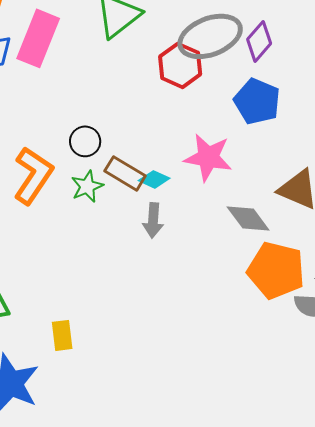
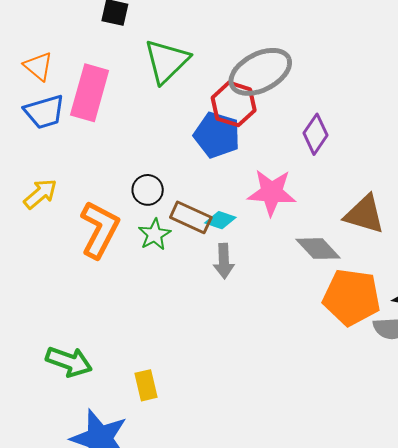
purple diamond: (259, 41) -> (315, 134), moved
blue pentagon: (257, 101) -> (217, 135), moved

